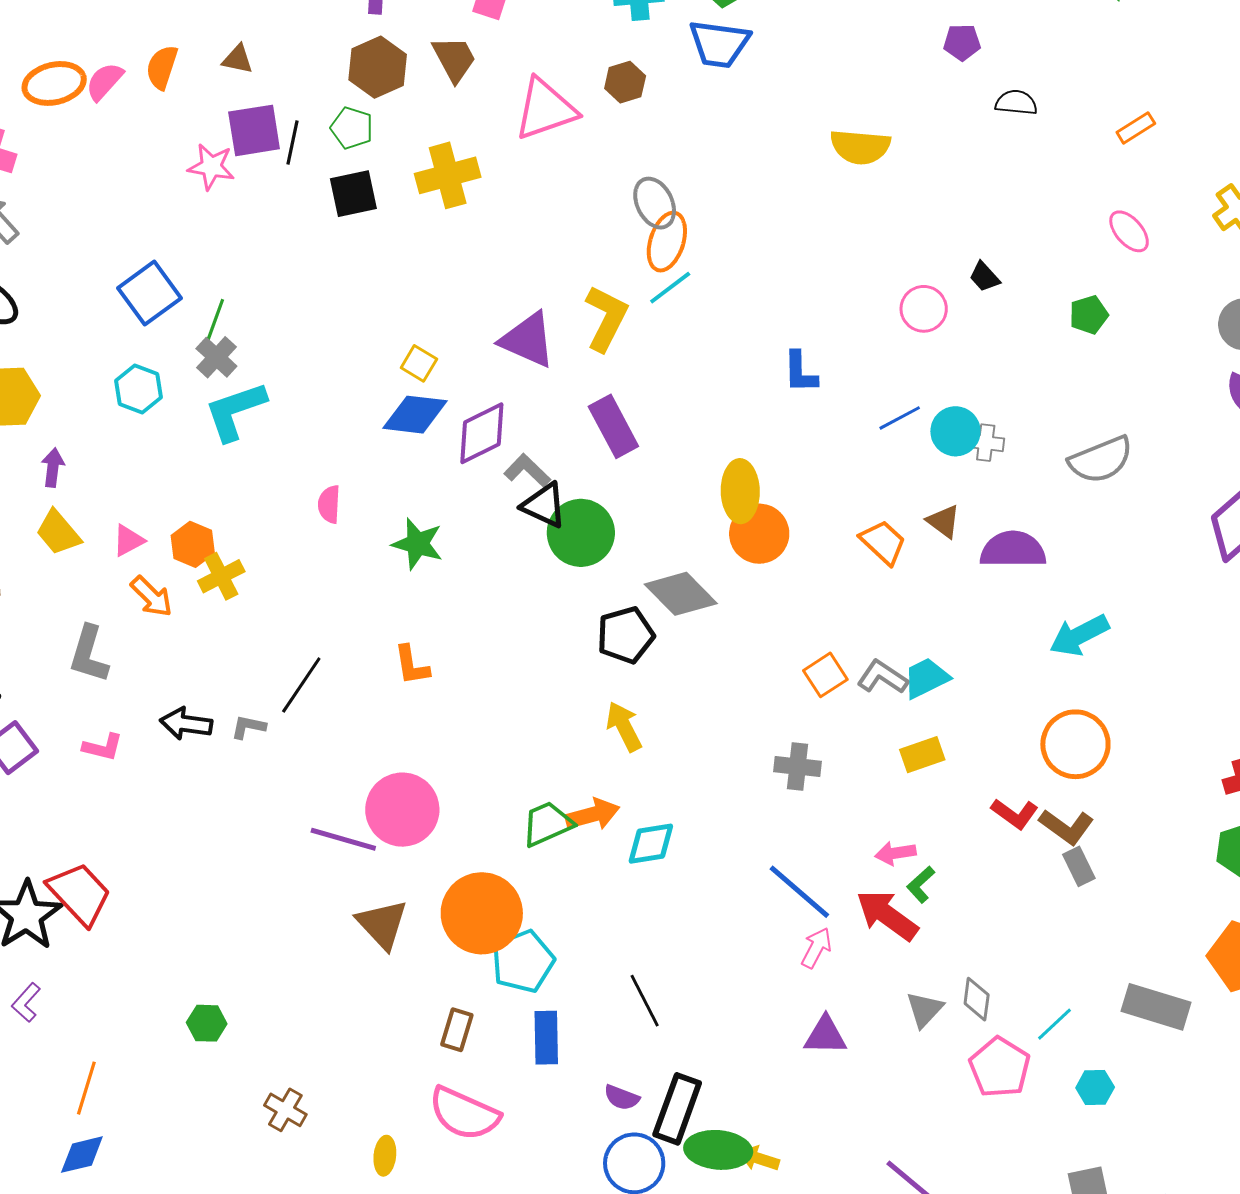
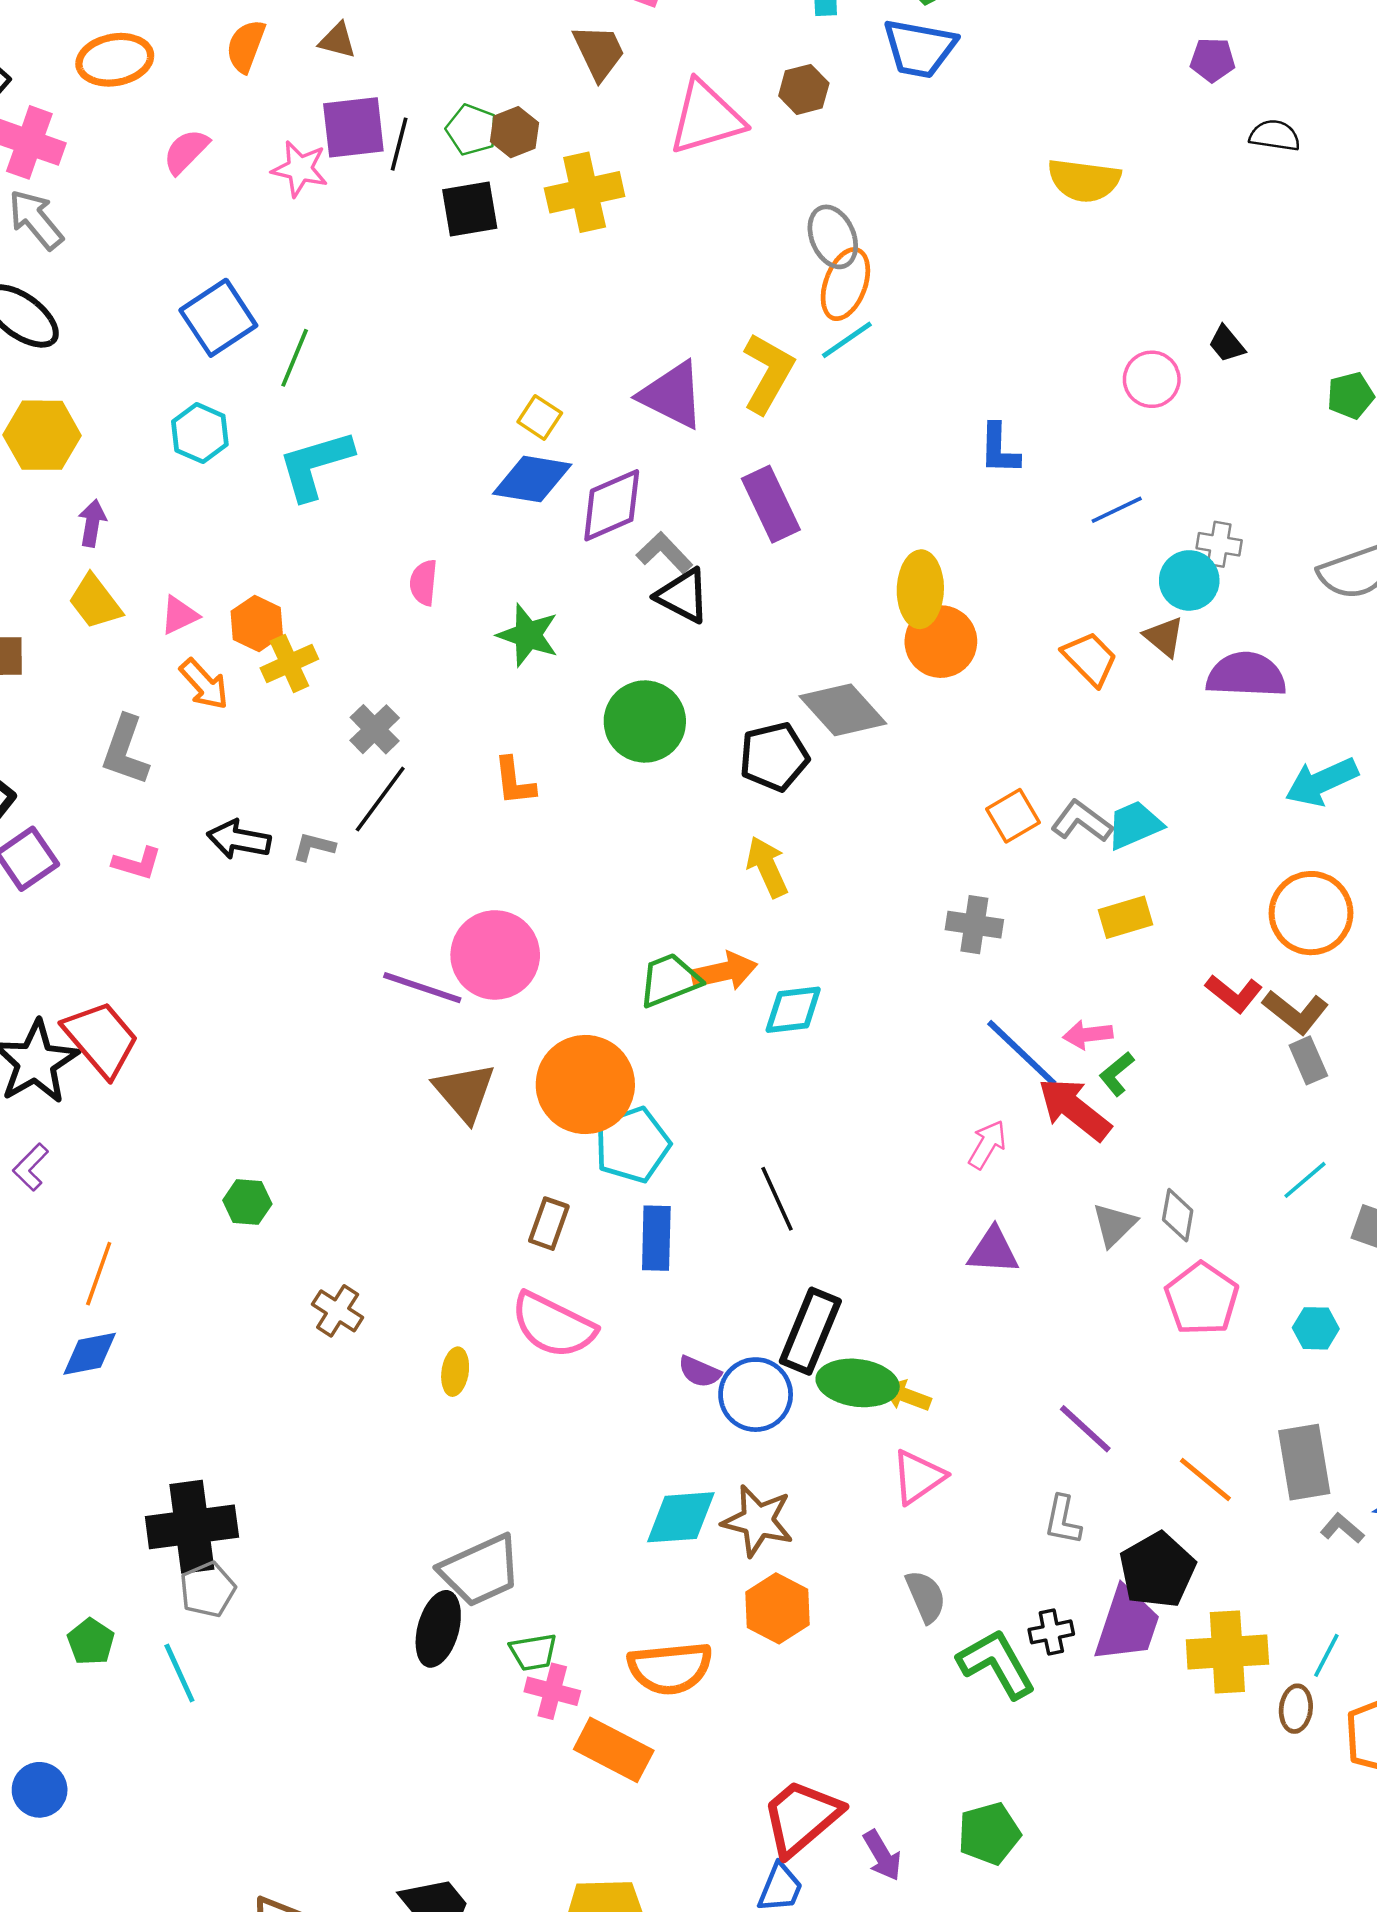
brown hexagon: (378, 67) -> (514, 132), moved, size x0.7
pink semicircle: (104, 82) -> (186, 151), moved
gray cross: (216, 357) -> (375, 729), moved
cyan circle: (955, 431) -> (1189, 580), moved
green circle: (581, 533) -> (645, 722), moved
blue line: (799, 892) -> (1022, 1053), moved
cyan line: (1054, 1024) -> (1305, 1180), moved
purple semicircle: (622, 1097) -> (699, 1372), moved

